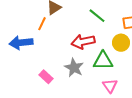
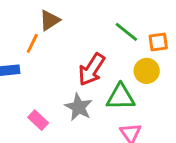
green line: (97, 16) -> (126, 32), moved
red arrow: (83, 42) -> (92, 69), turned -45

